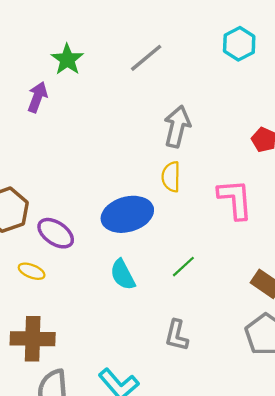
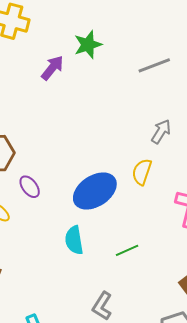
gray arrow: (177, 127) -> (161, 131), size x0.7
blue ellipse: (127, 214) -> (95, 191), turned -36
purple ellipse: (56, 233) -> (30, 187), size x0.7

